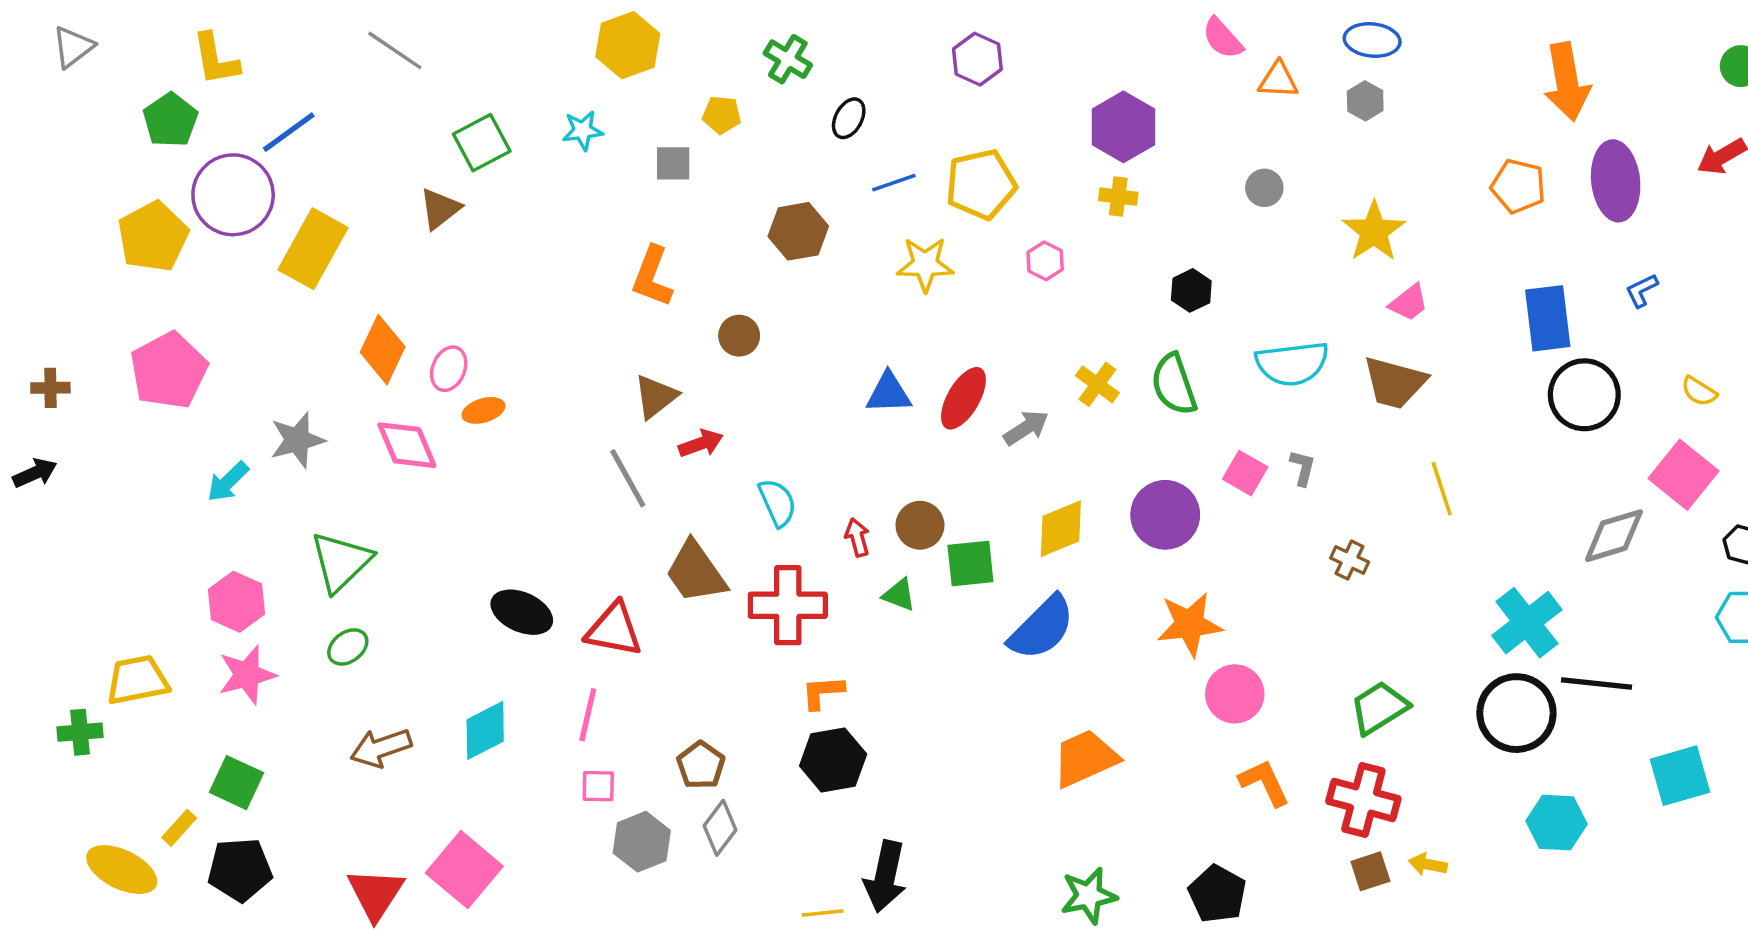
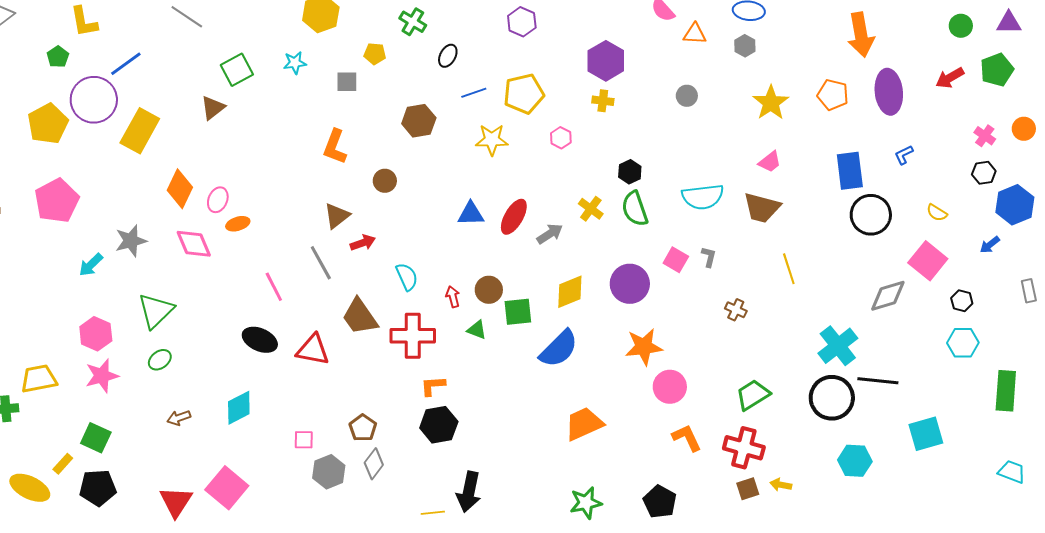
green pentagon: (170, 120) -> (58, 57), size x0.7
yellow star: (1374, 231) -> (771, 103), moved
black hexagon: (1191, 290) -> (630, 172), moved
pink line: (588, 715) -> (274, 287), moved, turned -40
brown arrow: (381, 748) -> (179, 418), size x0.7

